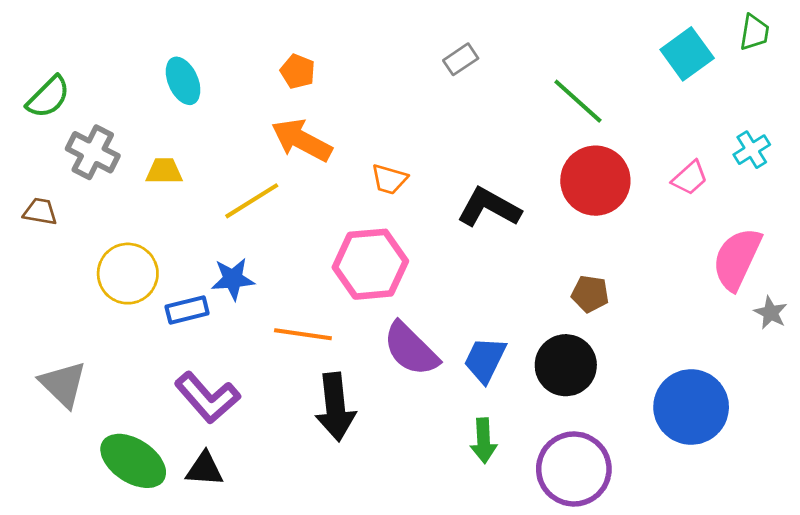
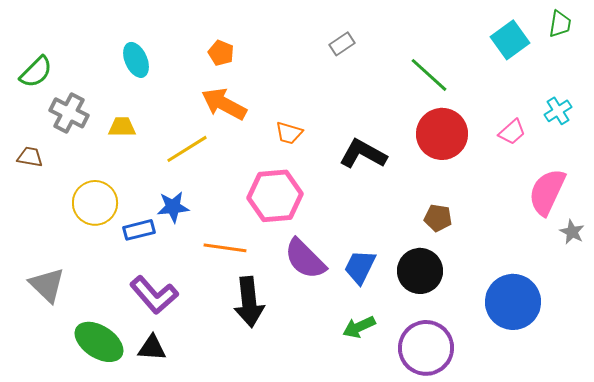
green arrow: (484, 441) -> (359, 327), turned 68

